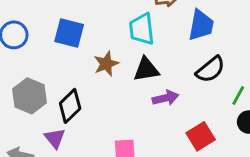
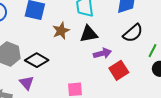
black diamond: (70, 106) -> (37, 60), turned 75
red square: (201, 136) -> (119, 70), moved

